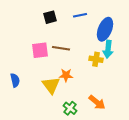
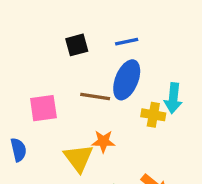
blue ellipse: (105, 29) -> (127, 80), moved
pink square: (40, 50) -> (43, 108), moved

